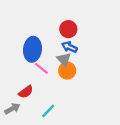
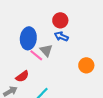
gray triangle: (64, 59) -> (46, 50), moved
orange circle: (67, 71) -> (86, 65), moved

